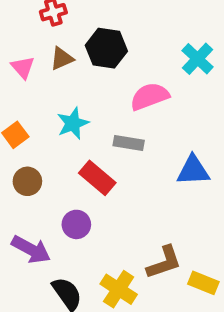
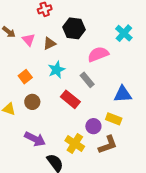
brown triangle: (62, 59) -> (49, 43), moved
gray rectangle: (129, 143) -> (87, 80), turned 42
purple circle: (76, 224) -> (93, 126), moved
yellow rectangle: (203, 283) -> (114, 119), moved
yellow cross: (119, 289) -> (75, 143), moved

